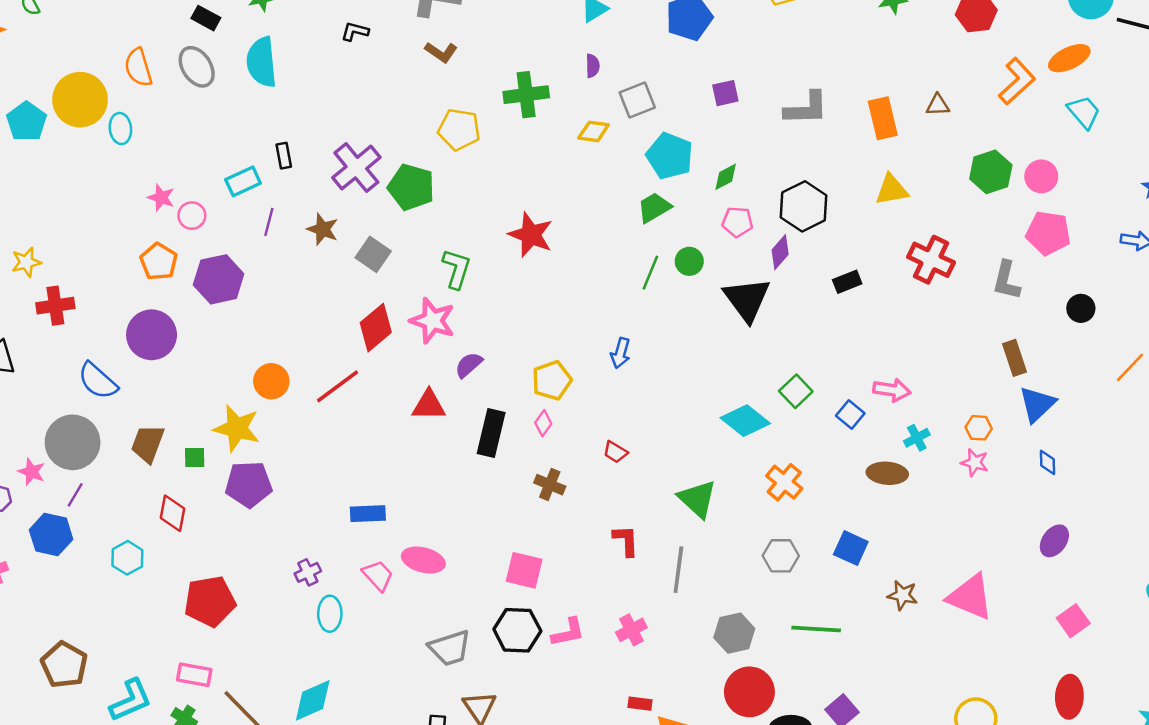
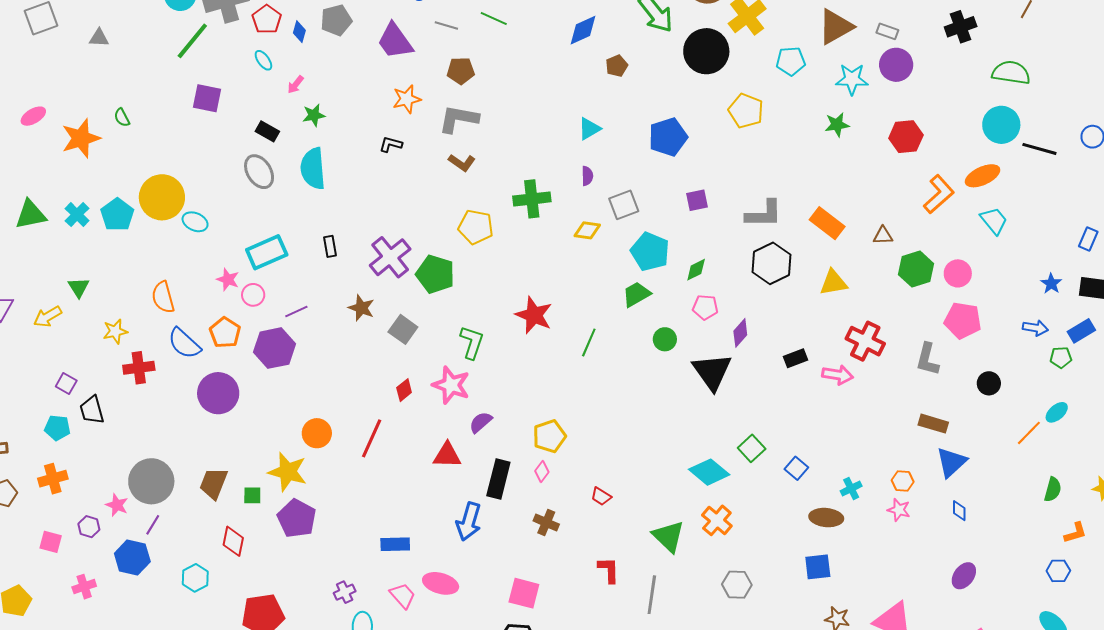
orange semicircle: (138, 67) -> (163, 297), moved
brown triangle: (938, 105) -> (883, 236), moved
orange rectangle: (883, 118) -> (827, 223), turned -40
cyan ellipse: (120, 129) -> (195, 222), turned -60
cyan rectangle: (243, 181) -> (267, 252), moved, size x1.4
black hexagon: (804, 206) -> (772, 263), moved
purple line: (269, 222) -> (296, 312), moved, turned 50
green line: (650, 273) -> (589, 342), moved
red diamond: (376, 328) -> (404, 390), size x0.6
blue arrow: (621, 353) -> (469, 522), moved, size x1.5
brown rectangle: (1015, 358) -> (933, 424), turned -56
blue semicircle: (98, 381) -> (184, 343), moved
red line: (338, 386) -> (372, 438), turned -30
pink arrow: (892, 390) -> (838, 375), moved
orange cross: (784, 482) -> (717, 520), moved
purple pentagon: (249, 484) -> (297, 518), turned 30
blue square: (851, 548) -> (818, 567), moved, turned -32

